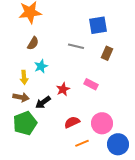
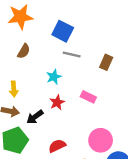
blue square: (98, 25) -> (63, 31), moved, turned 36
cyan star: (41, 66) -> (54, 77), moved
red semicircle: (72, 122) -> (57, 146), moved

